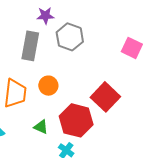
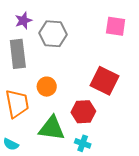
red hexagon: (76, 120) -> (83, 112), size x0.7
green triangle: (41, 127) -> (52, 128), size x1.8

